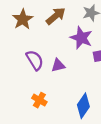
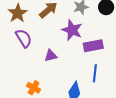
purple semicircle: (35, 60) -> (24, 38), moved

